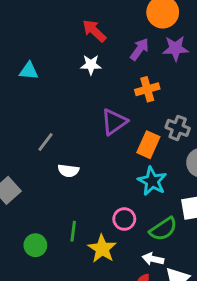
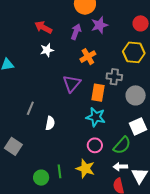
white semicircle: (68, 171) -> (50, 123), turned -72
cyan star: (152, 181) -> (96, 117), moved
green line: (73, 231) -> (60, 171), moved

